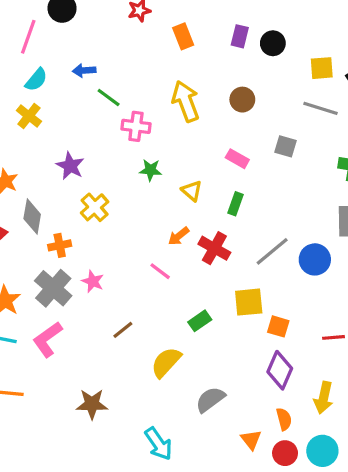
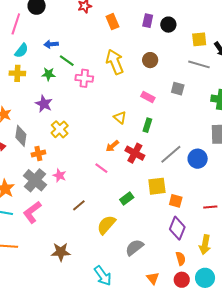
yellow cross: (29, 116) -> (17, 73), turned -35
green star: (150, 170) -> (48, 74), moved
orange triangle: (251, 440) -> (153, 278), moved

